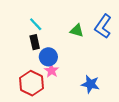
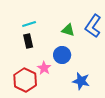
cyan line: (36, 24) -> (29, 24), turned -64
blue circle: (48, 57) -> (62, 55), moved

